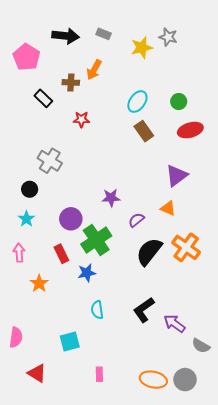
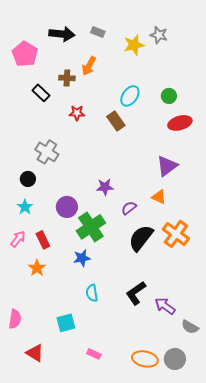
brown rectangle: (144, 131) -> (116, 121), moved
pink arrow: (19, 253) -> (18, 239), turned 42
red rectangle: (61, 254) -> (43, 240), moved
pink rectangle: (99, 374) -> (94, 354), turned -64

